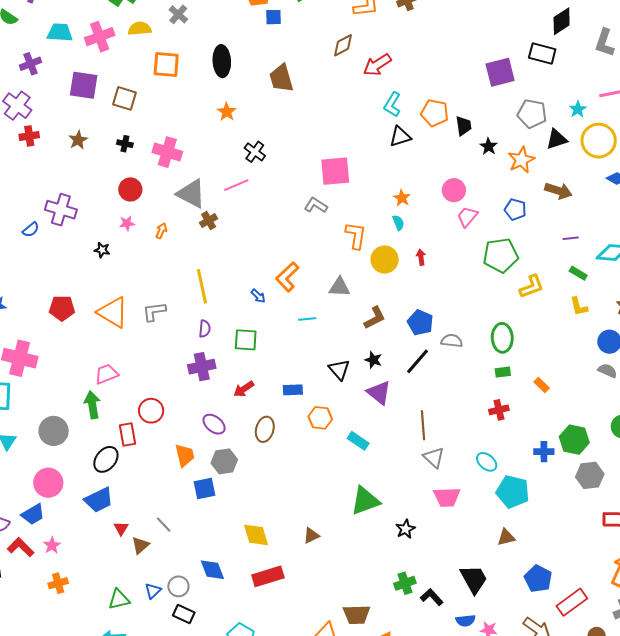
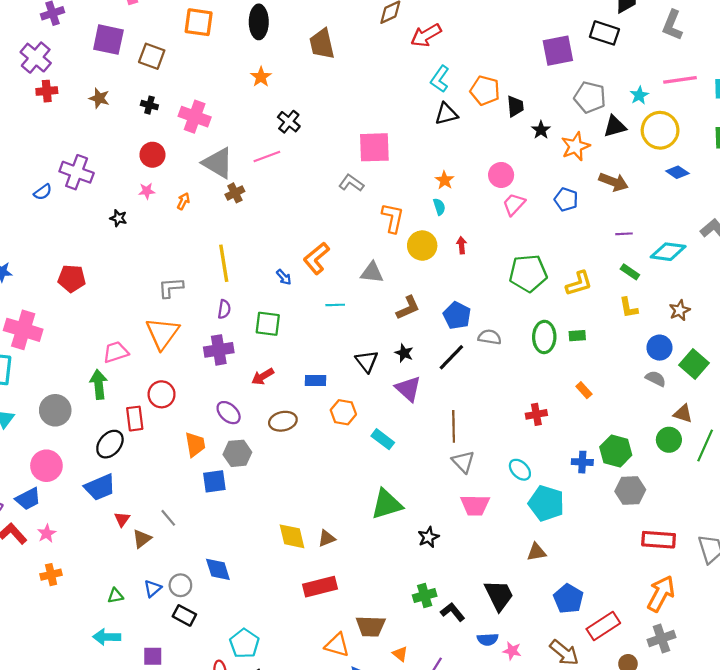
brown star: (78, 140) -> (99, 98), turned -30
green pentagon: (501, 255) -> (528, 273), moved
orange triangle: (113, 312) -> (162, 333), moved, turned 32
green rectangle: (503, 372) -> (577, 336), moved
brown ellipse: (265, 429) -> (283, 421), turned 60
yellow diamond: (256, 535) -> (292, 536), moved
red rectangle: (268, 576) -> (320, 587), moved
green triangle: (119, 599) -> (115, 596), size x0.7

